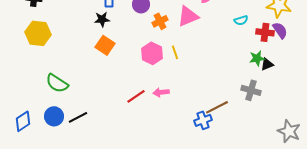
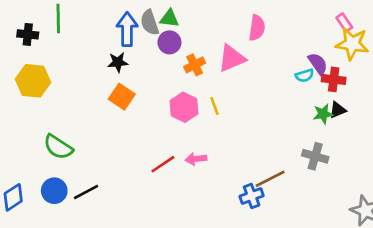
cyan semicircle: (241, 20) -> (305, 75), moved
purple semicircle: (280, 30) -> (318, 64), moved
black triangle: (267, 64) -> (338, 110), moved

